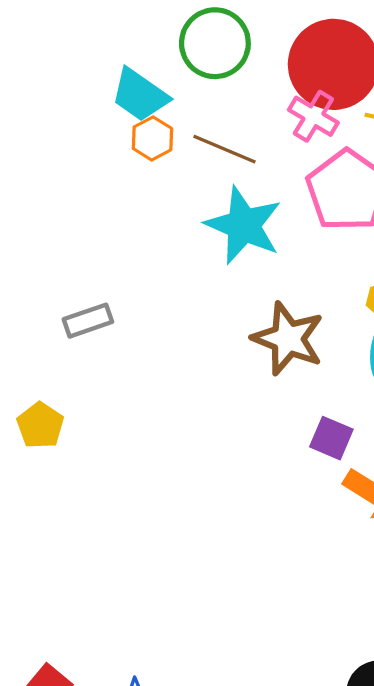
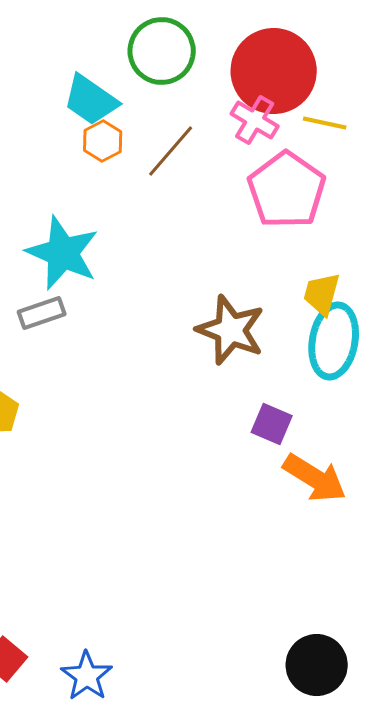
brown line: (224, 149) -> (171, 151), turned -72
cyan star: (244, 225) -> (63, 253), moved

